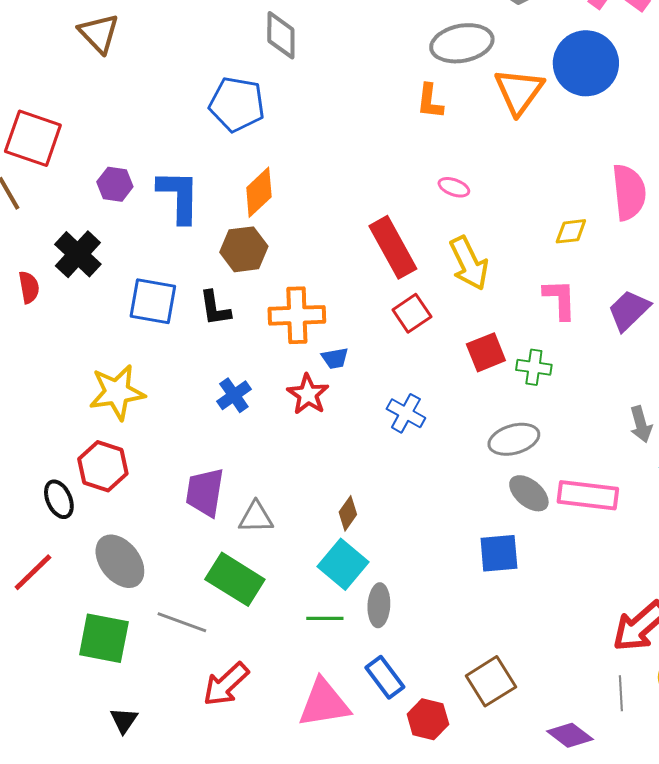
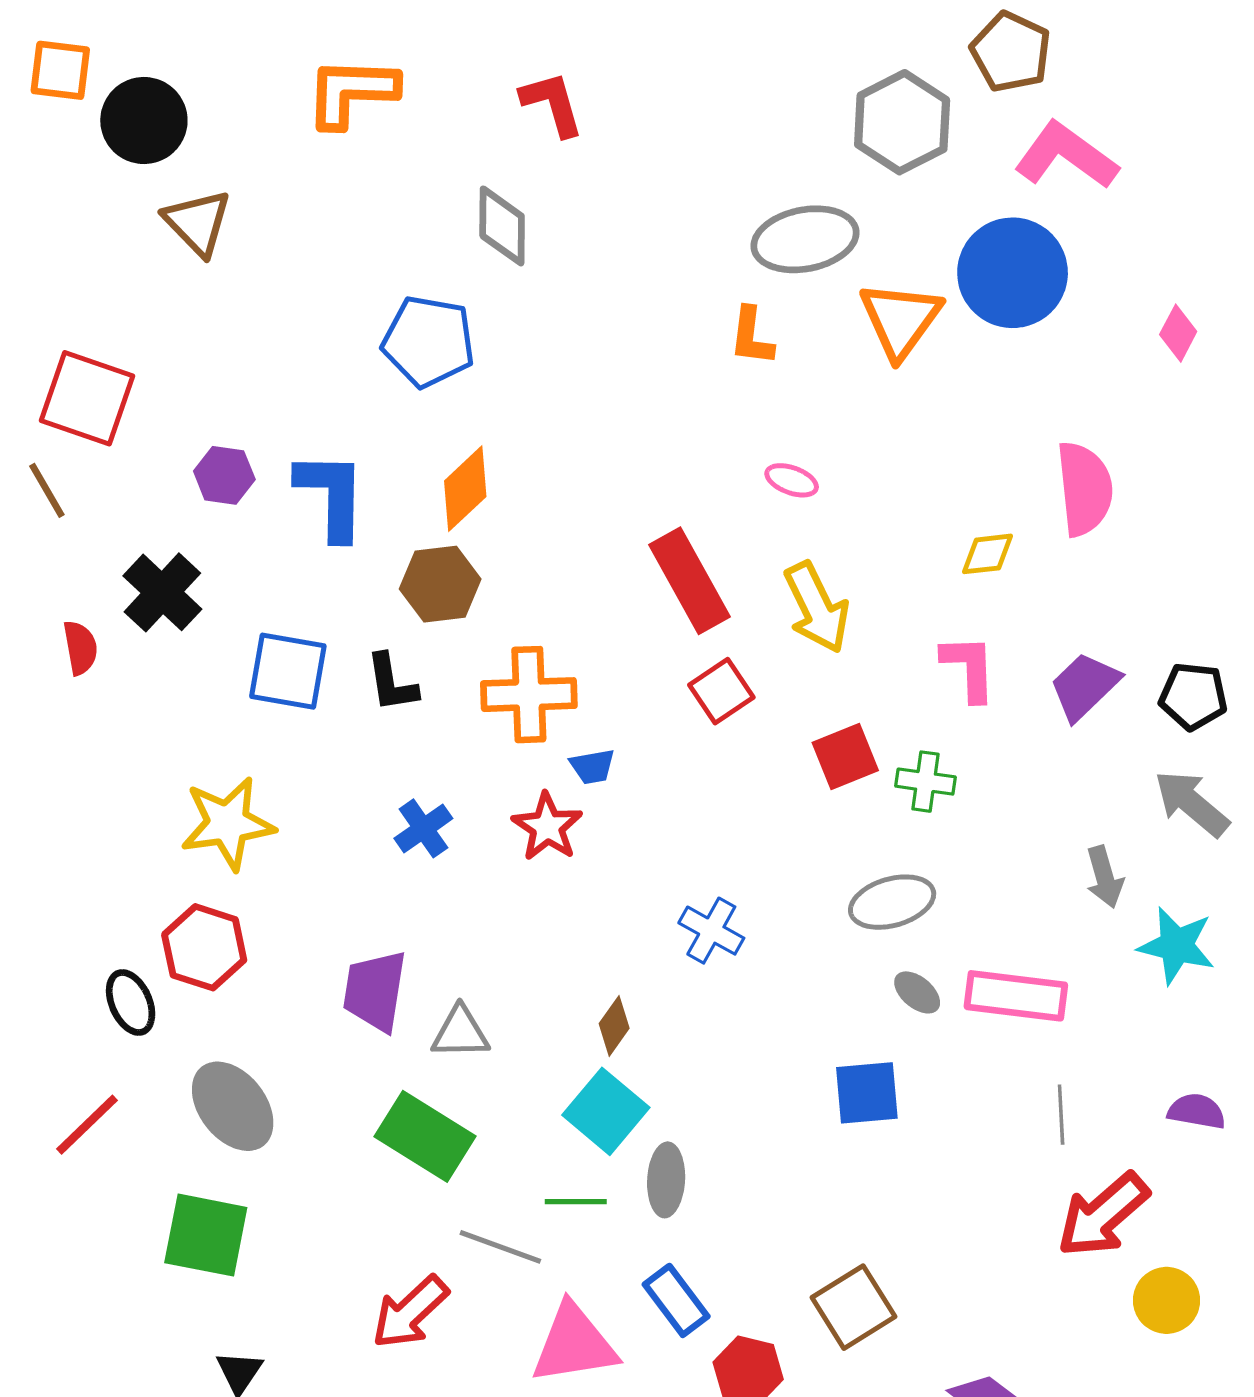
blue cross: (406, 413) -> (711, 931), moved
gray ellipse: (529, 493) -> (917, 992), size x0.7
gray line: (182, 622) -> (500, 1247), moved
gray line: (621, 693) -> (1061, 1115), moved

